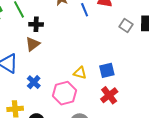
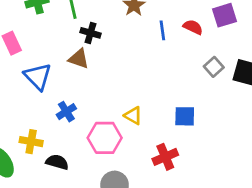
brown triangle: (33, 44) -> (79, 59), turned 42
blue square: (107, 70) -> (185, 116), moved

